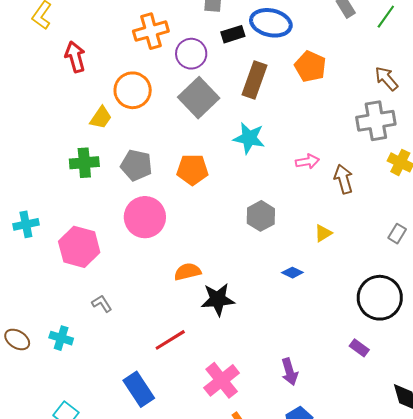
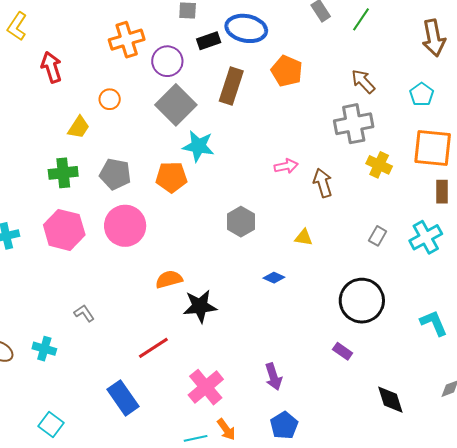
orange circle: (133, 90) -> (110, 99), size x0.6
cyan star: (249, 138) -> (198, 146), moved
yellow triangle: (323, 233) -> (304, 238), turned 42
pink hexagon: (79, 247) -> (64, 230), moved

